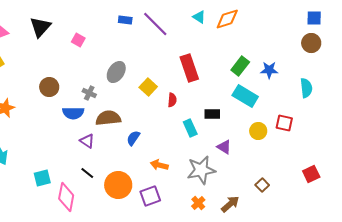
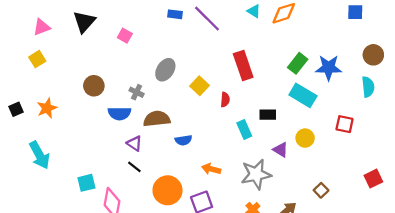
blue square: (314, 18) -> (355, 12), moved
brown circle: (311, 43) -> (373, 55), moved
blue star: (269, 70) -> (329, 68), size x1.4
yellow circle: (258, 131) -> (305, 138), moved
blue semicircle: (133, 138) -> (183, 140), turned -133
black line: (87, 173) -> (134, 167), moved

